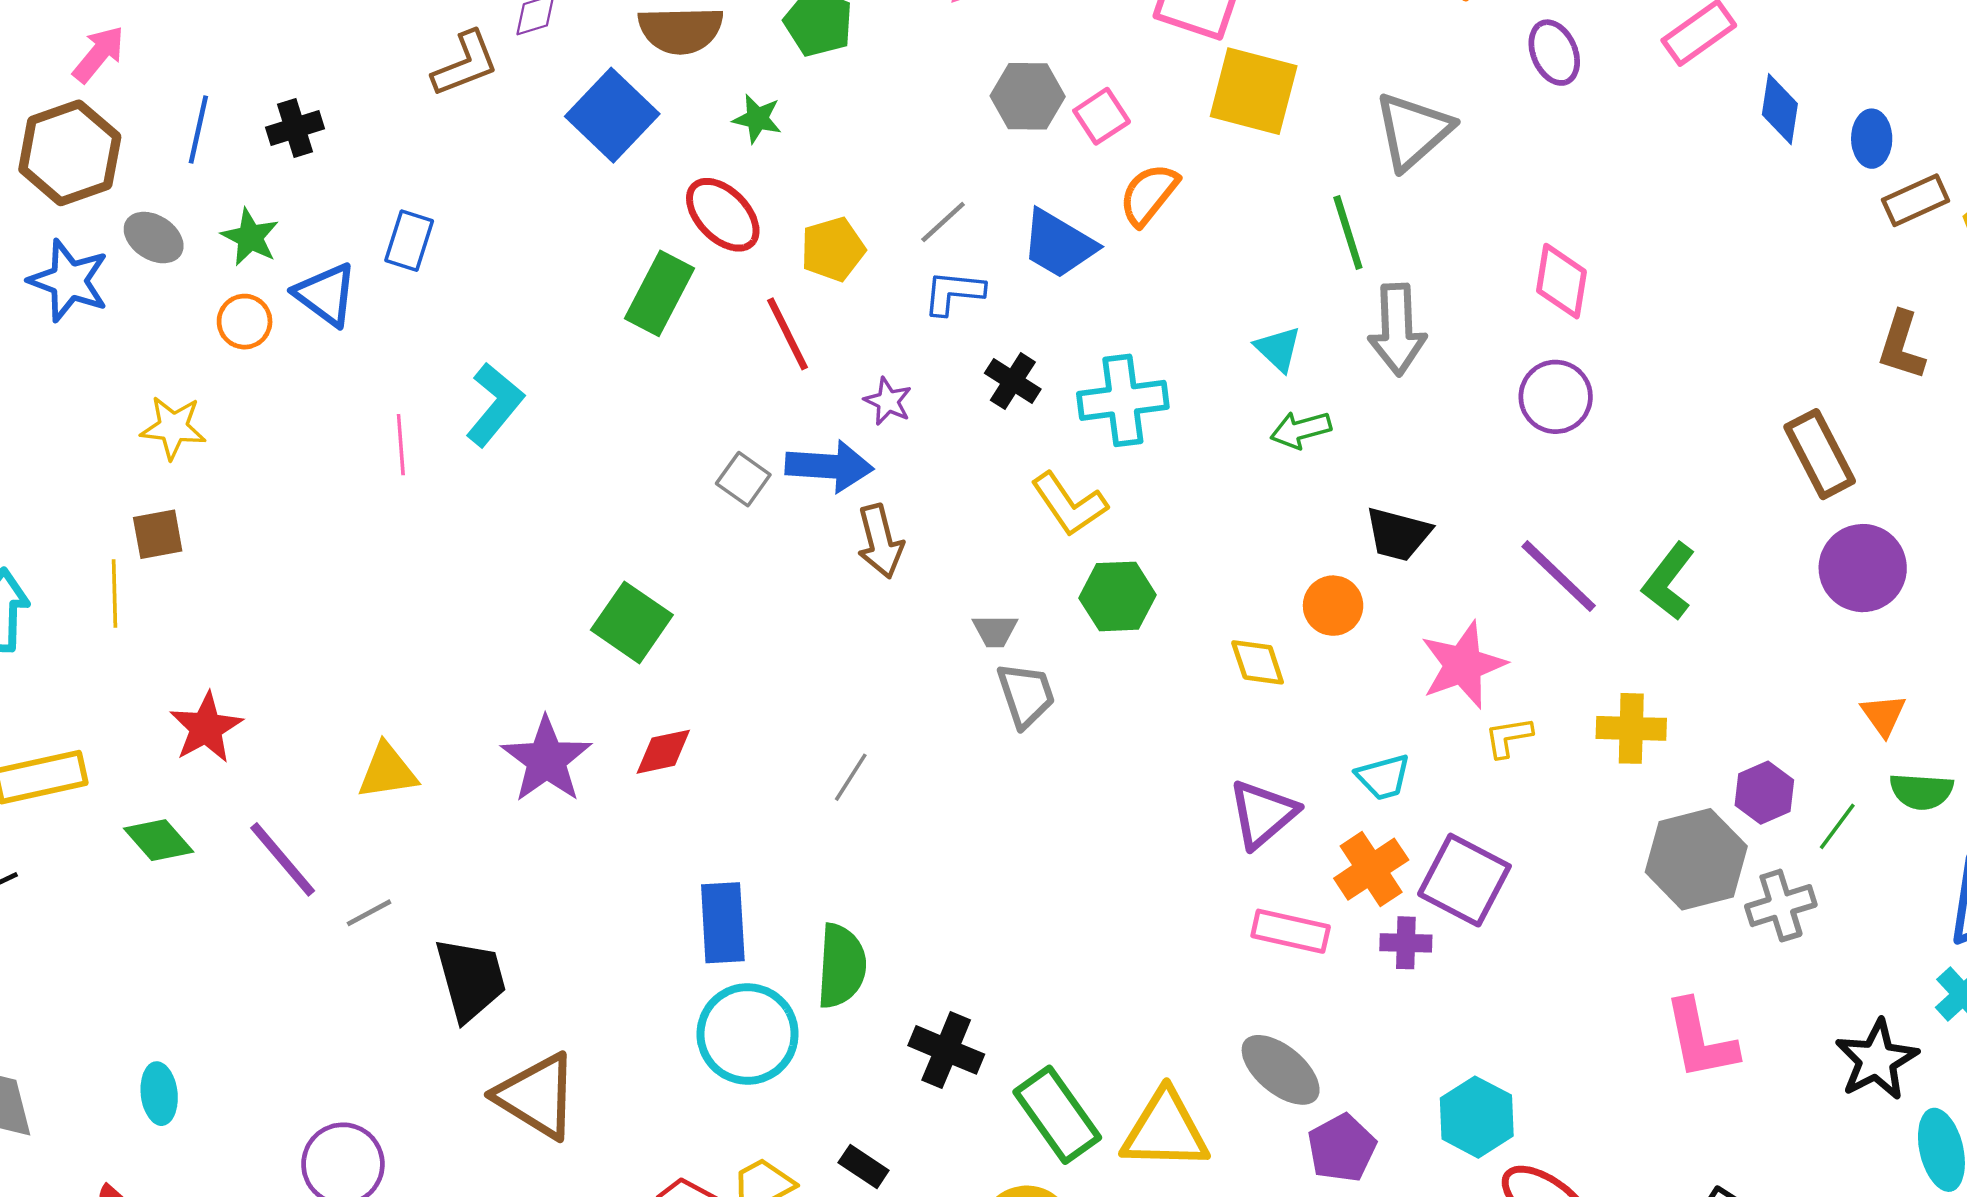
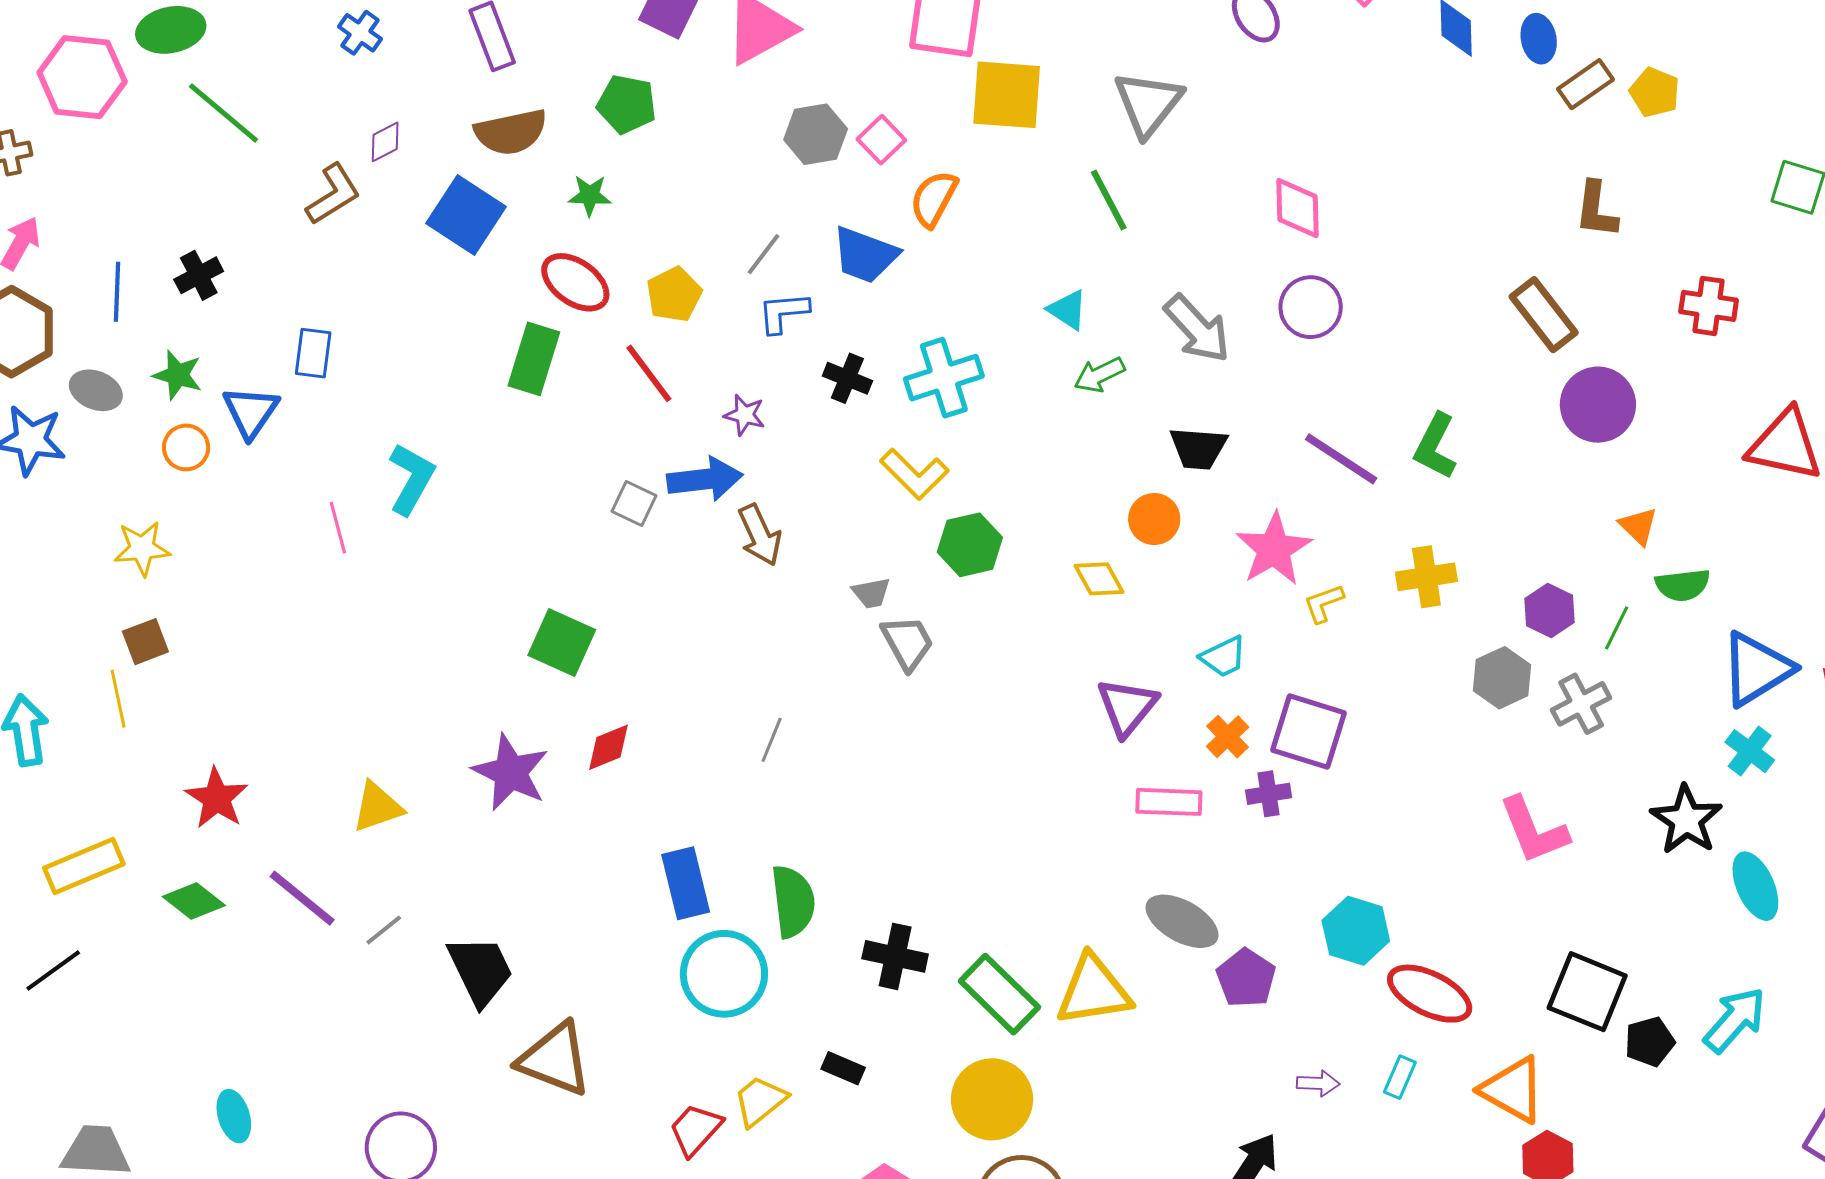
blue triangle: (326, 294) -> (251, 412), turned 38
gray arrow: (1397, 329) -> (1197, 329), moved, turned -30
gray hexagon: (1696, 859) -> (1502, 678), size x0.7
orange cross: (1371, 869) -> (1228, 737), size x0.7

